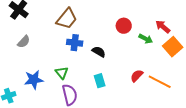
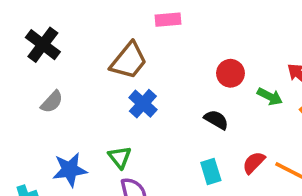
blue cross: (75, 43) -> (143, 104), turned 35
black semicircle: (99, 52) -> (216, 120), moved
cyan rectangle: (100, 81) -> (211, 172), moved

